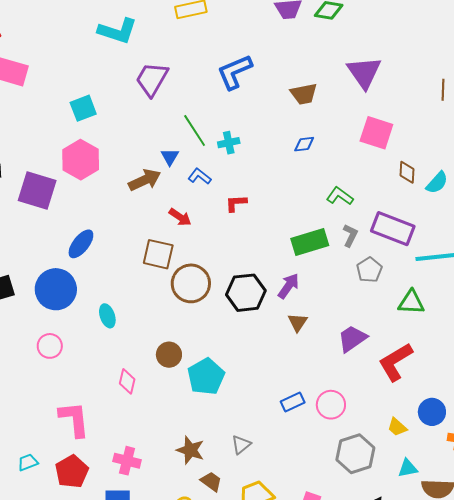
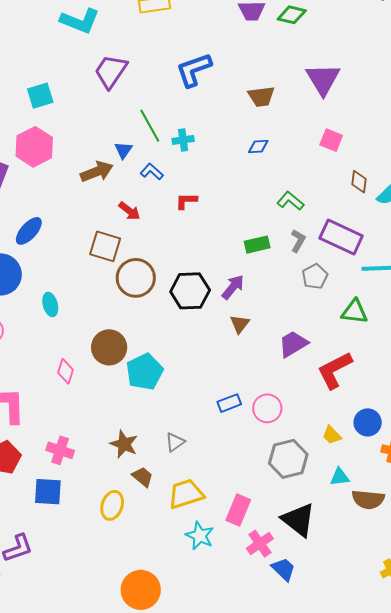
pink square: (376, 133) -> (331, 140), size x0.7
green rectangle: (310, 242) -> (257, 245), size x0.7
brown circle: (169, 355) -> (109, 347), size x1.4

